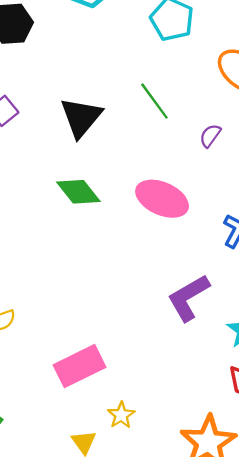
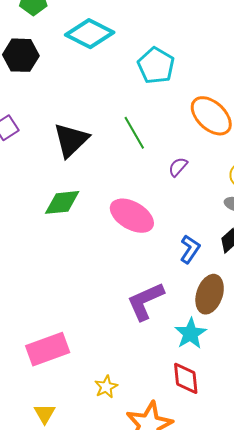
green diamond: (78, 192) -> (62, 202), turned -63
yellow star: (121, 415) -> (106, 387), moved

